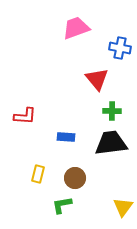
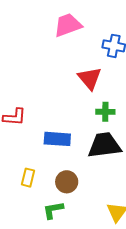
blue rectangle: (66, 137) -> (57, 139), size x1.4

